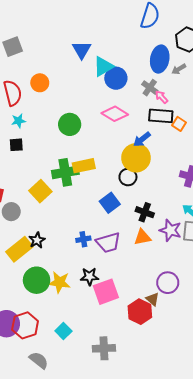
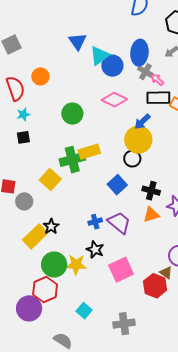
blue ellipse: (160, 59) -> (139, 53), moved
purple trapezoid: (108, 243) -> (119, 223), turned -120
black star: (89, 277) -> (95, 250), moved, turned 30
red hexagon: (25, 325) -> (45, 289), moved

